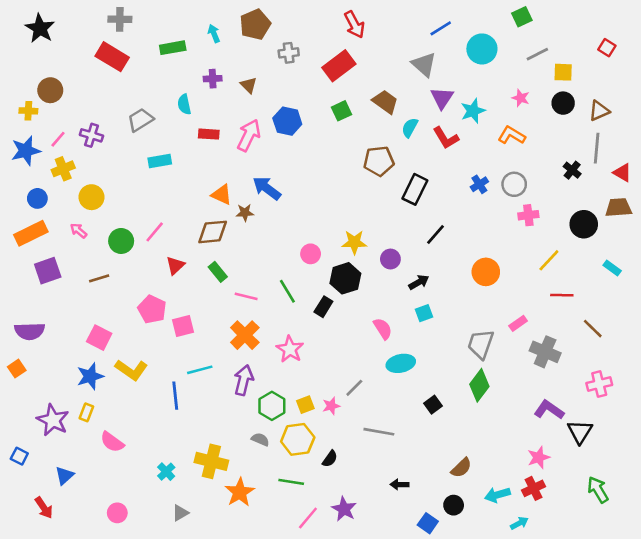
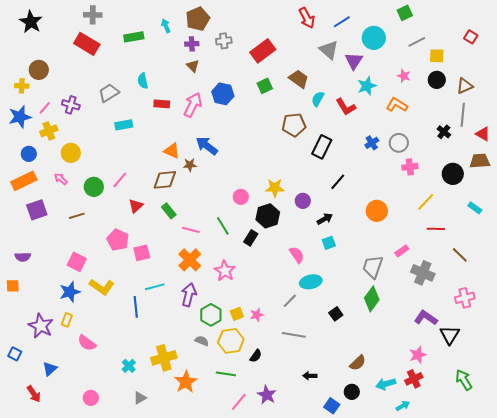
red arrow: (354, 24) -> (307, 18), moved
purple cross: (213, 79) -> (192, 44), moved
purple triangle: (442, 98) -> (354, 61), moved
purple semicircle: (30, 331) -> (23, 257), size x0.7
orange square: (17, 369) -> (13, 286), turned 32
gray line: (354, 388) -> (290, 301), moved
yellow cross: (211, 461) -> (164, 358), turned -30

